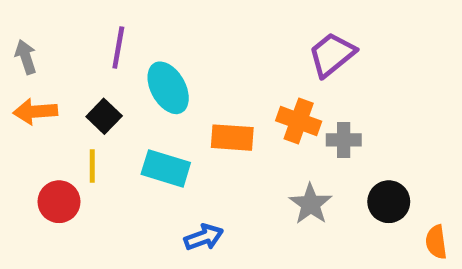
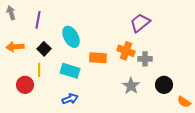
purple line: (118, 47) -> (38, 20), moved
gray arrow: (26, 57) -> (11, 13), moved
blue arrow: (204, 237) -> (70, 99), moved
orange semicircle: (436, 242) -> (184, 102), turned -48

